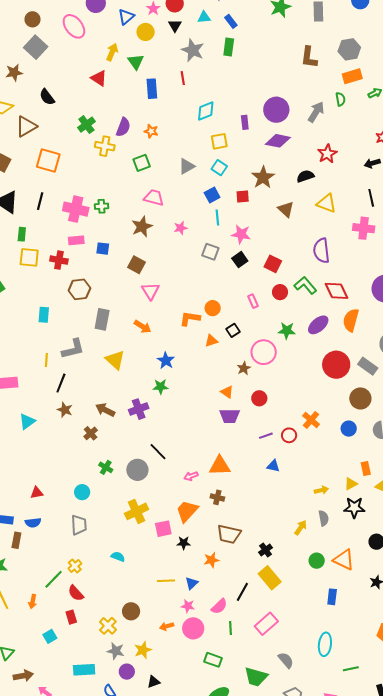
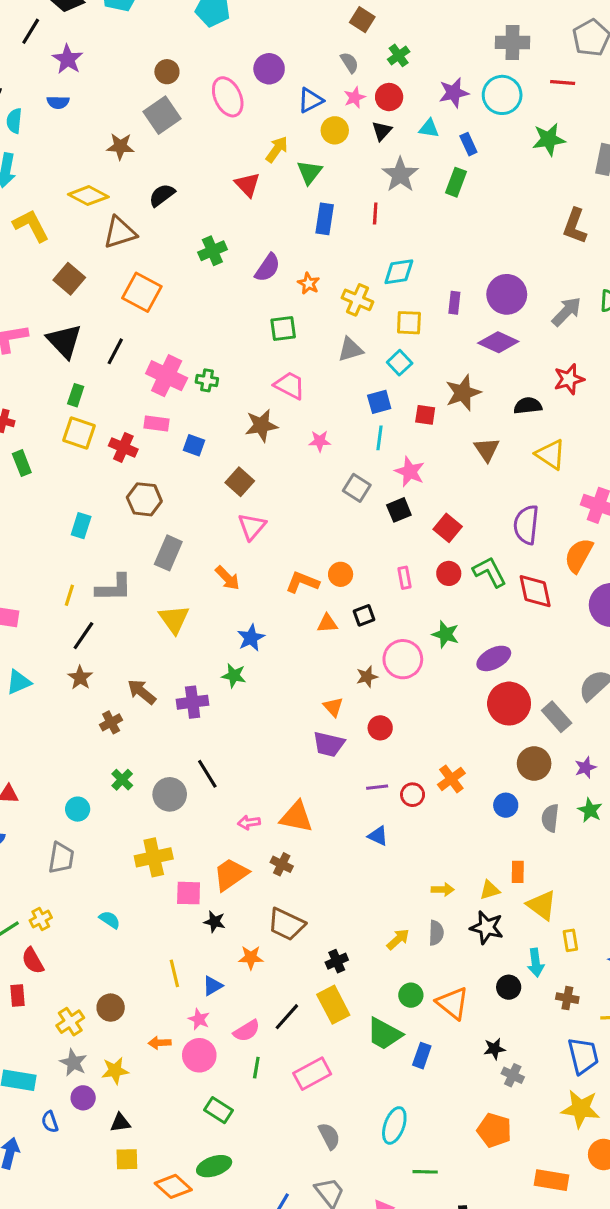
black semicircle: (47, 97) -> (162, 195), turned 78
yellow cross: (105, 146) -> (357, 300), moved
orange semicircle: (351, 320) -> (579, 555), moved
purple ellipse: (318, 325) -> (494, 658), moved
yellow line: (166, 581) -> (174, 973), turned 66
green trapezoid: (256, 677) -> (384, 1034), moved

